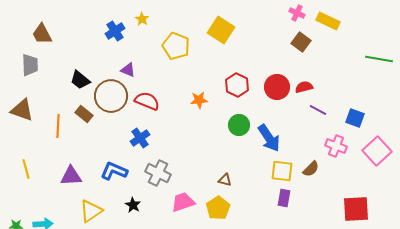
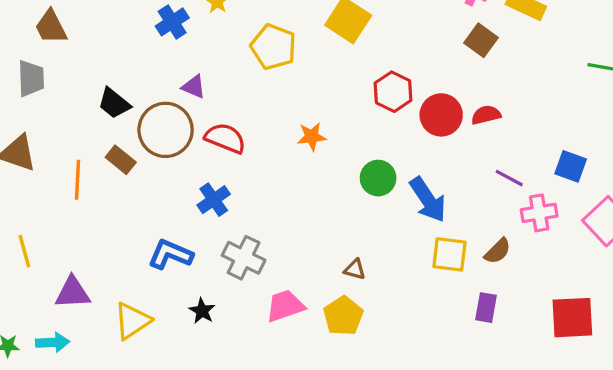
red hexagon: (237, 85) -> (393, 92), moved
purple line: (318, 110) -> (509, 178), moved
pink cross: (336, 146) -> (539, 213), turned -30
purple triangle: (71, 176) -> (73, 293), moved
purple rectangle: (284, 198) -> (486, 308), moved

